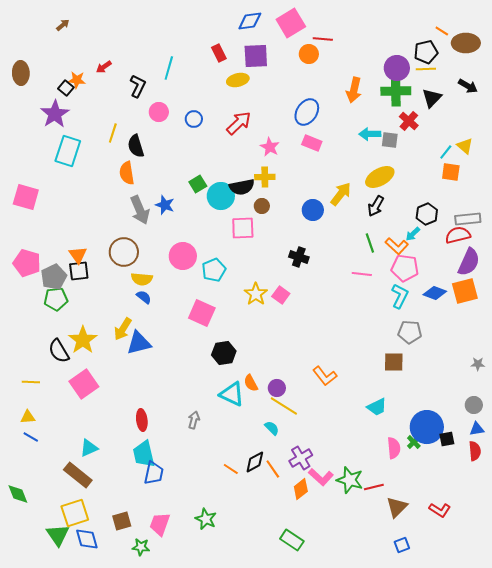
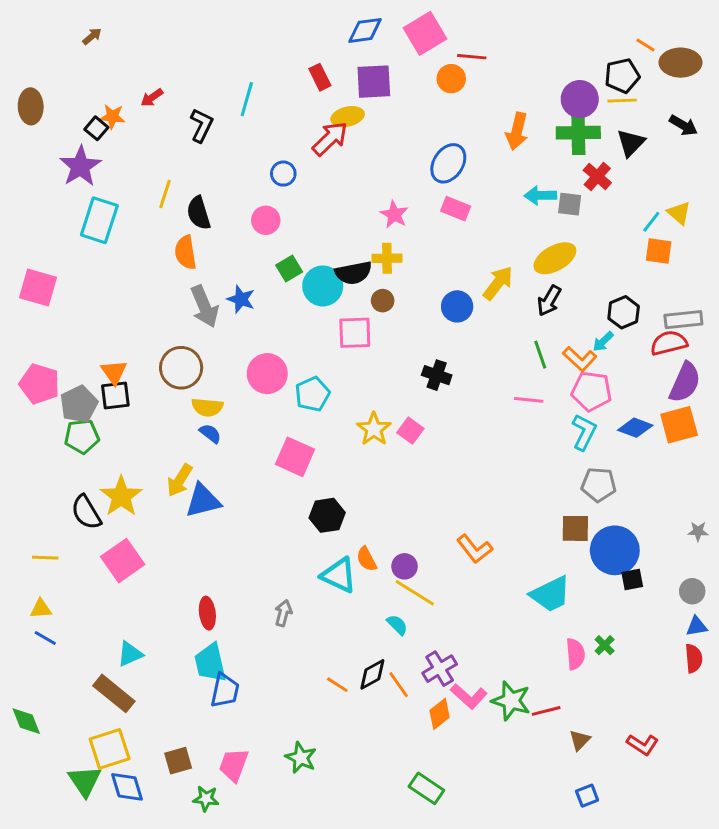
pink circle: (159, 112) -> (266, 220), moved
red arrow: (239, 123) -> (330, 139), moved
cyan trapezoid: (377, 407) -> (551, 594), size x1.4
blue circle: (427, 427) -> (615, 550), moved
black square: (447, 439) -> (632, 580), moved
brown triangle: (397, 507) -> (580, 740), size x0.7

